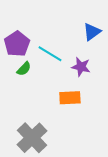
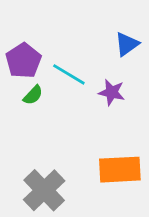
orange rectangle: (70, 98) -> (120, 170), moved, size x1.4

